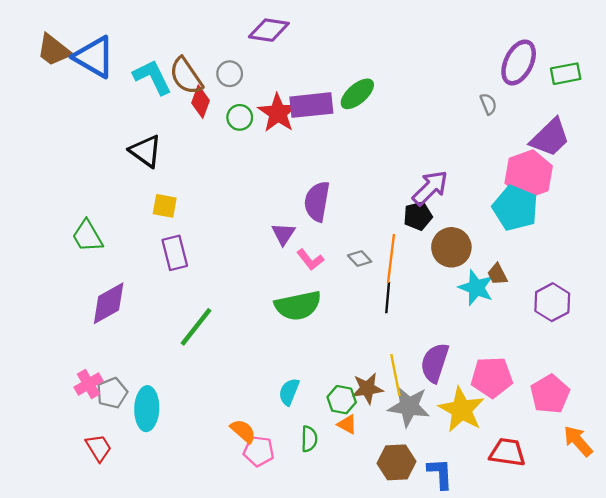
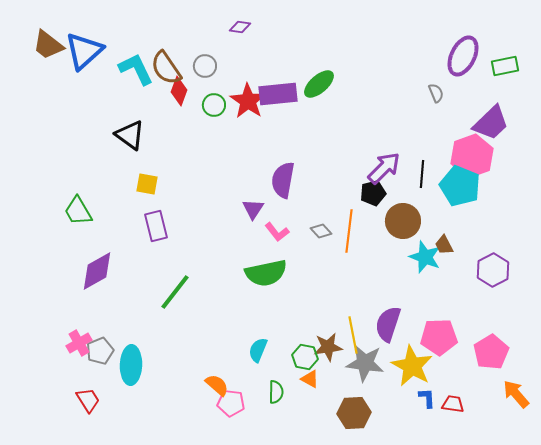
purple diamond: (269, 30) -> (240, 27), size x0.6
blue triangle: (94, 57) -> (84, 51), turned 48
black line: (388, 298) -> (422, 174), moved
red trapezoid: (507, 452) -> (453, 404), size x0.7
blue L-shape: (440, 474) -> (427, 398), moved, size x0.7

